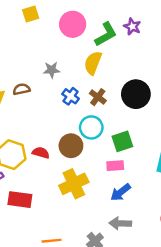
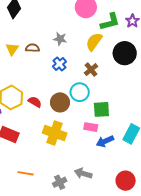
black circle: (136, 94) -> (125, 53), moved
blue cross: (71, 96) -> (59, 64), moved
yellow cross: (74, 184) -> (55, 133), turned 30
blue arrow: (121, 192) -> (105, 141), moved

